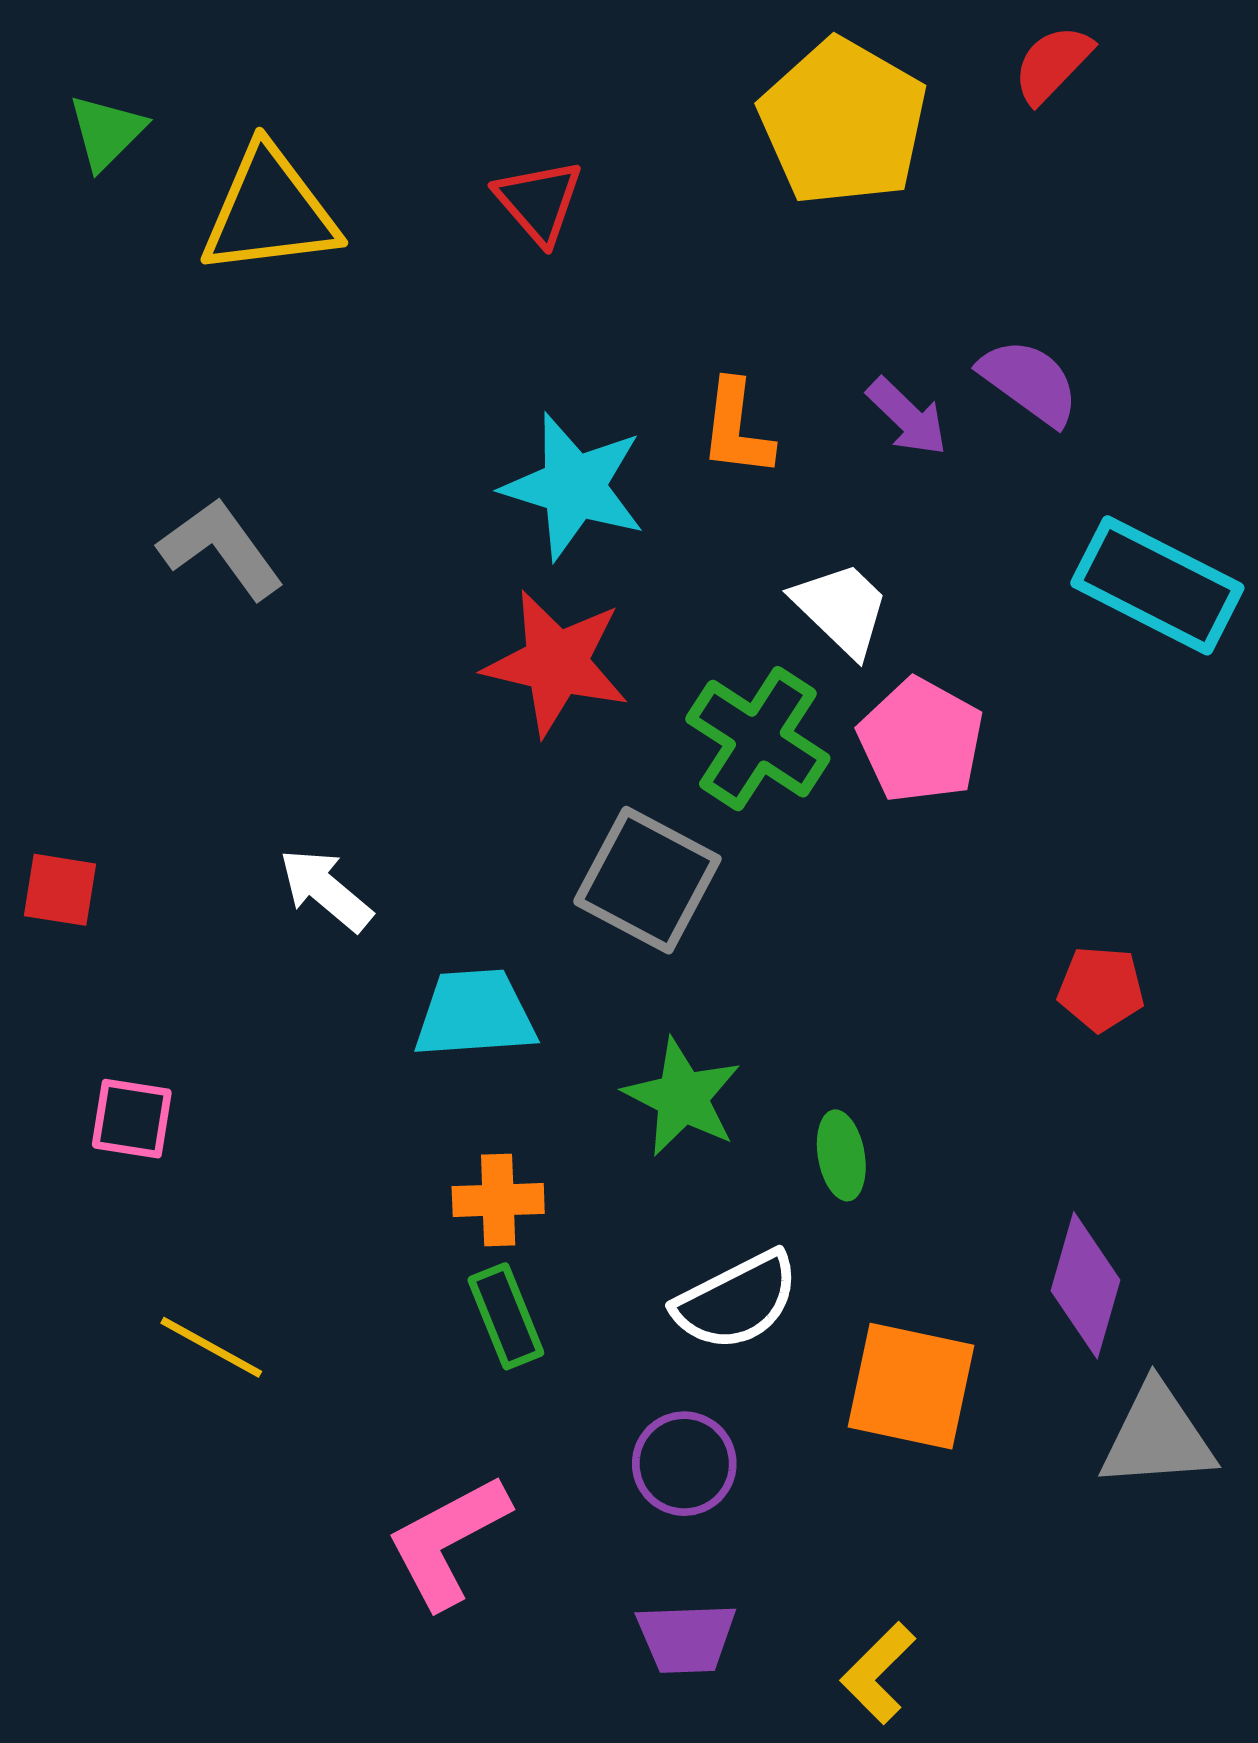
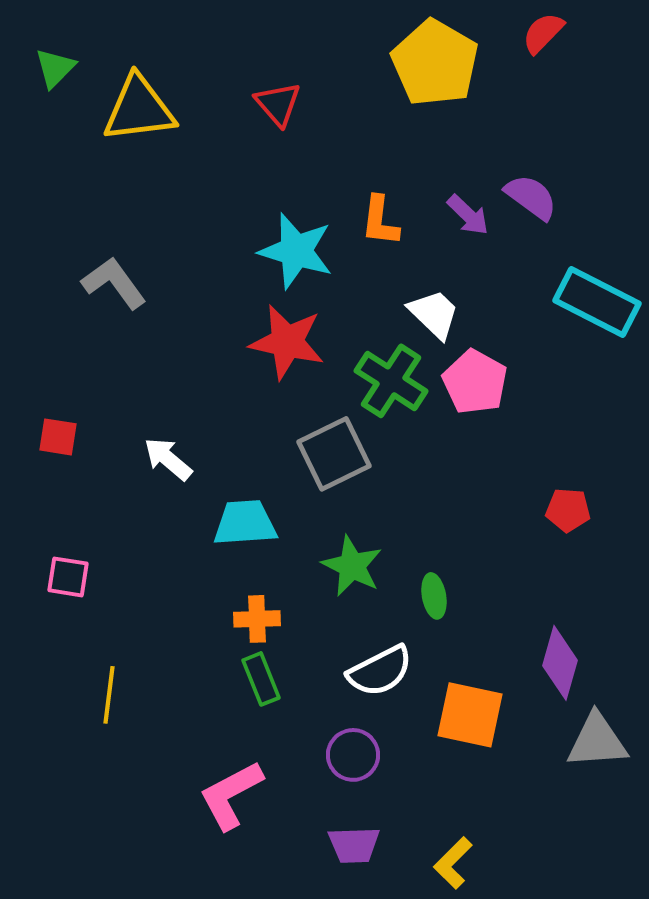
gray square: (647, 880) -> (334, 454), turned 36
red square: (60, 890) -> (58, 437), moved
yellow line: (211, 1347) -> (109, 695), turned 68

